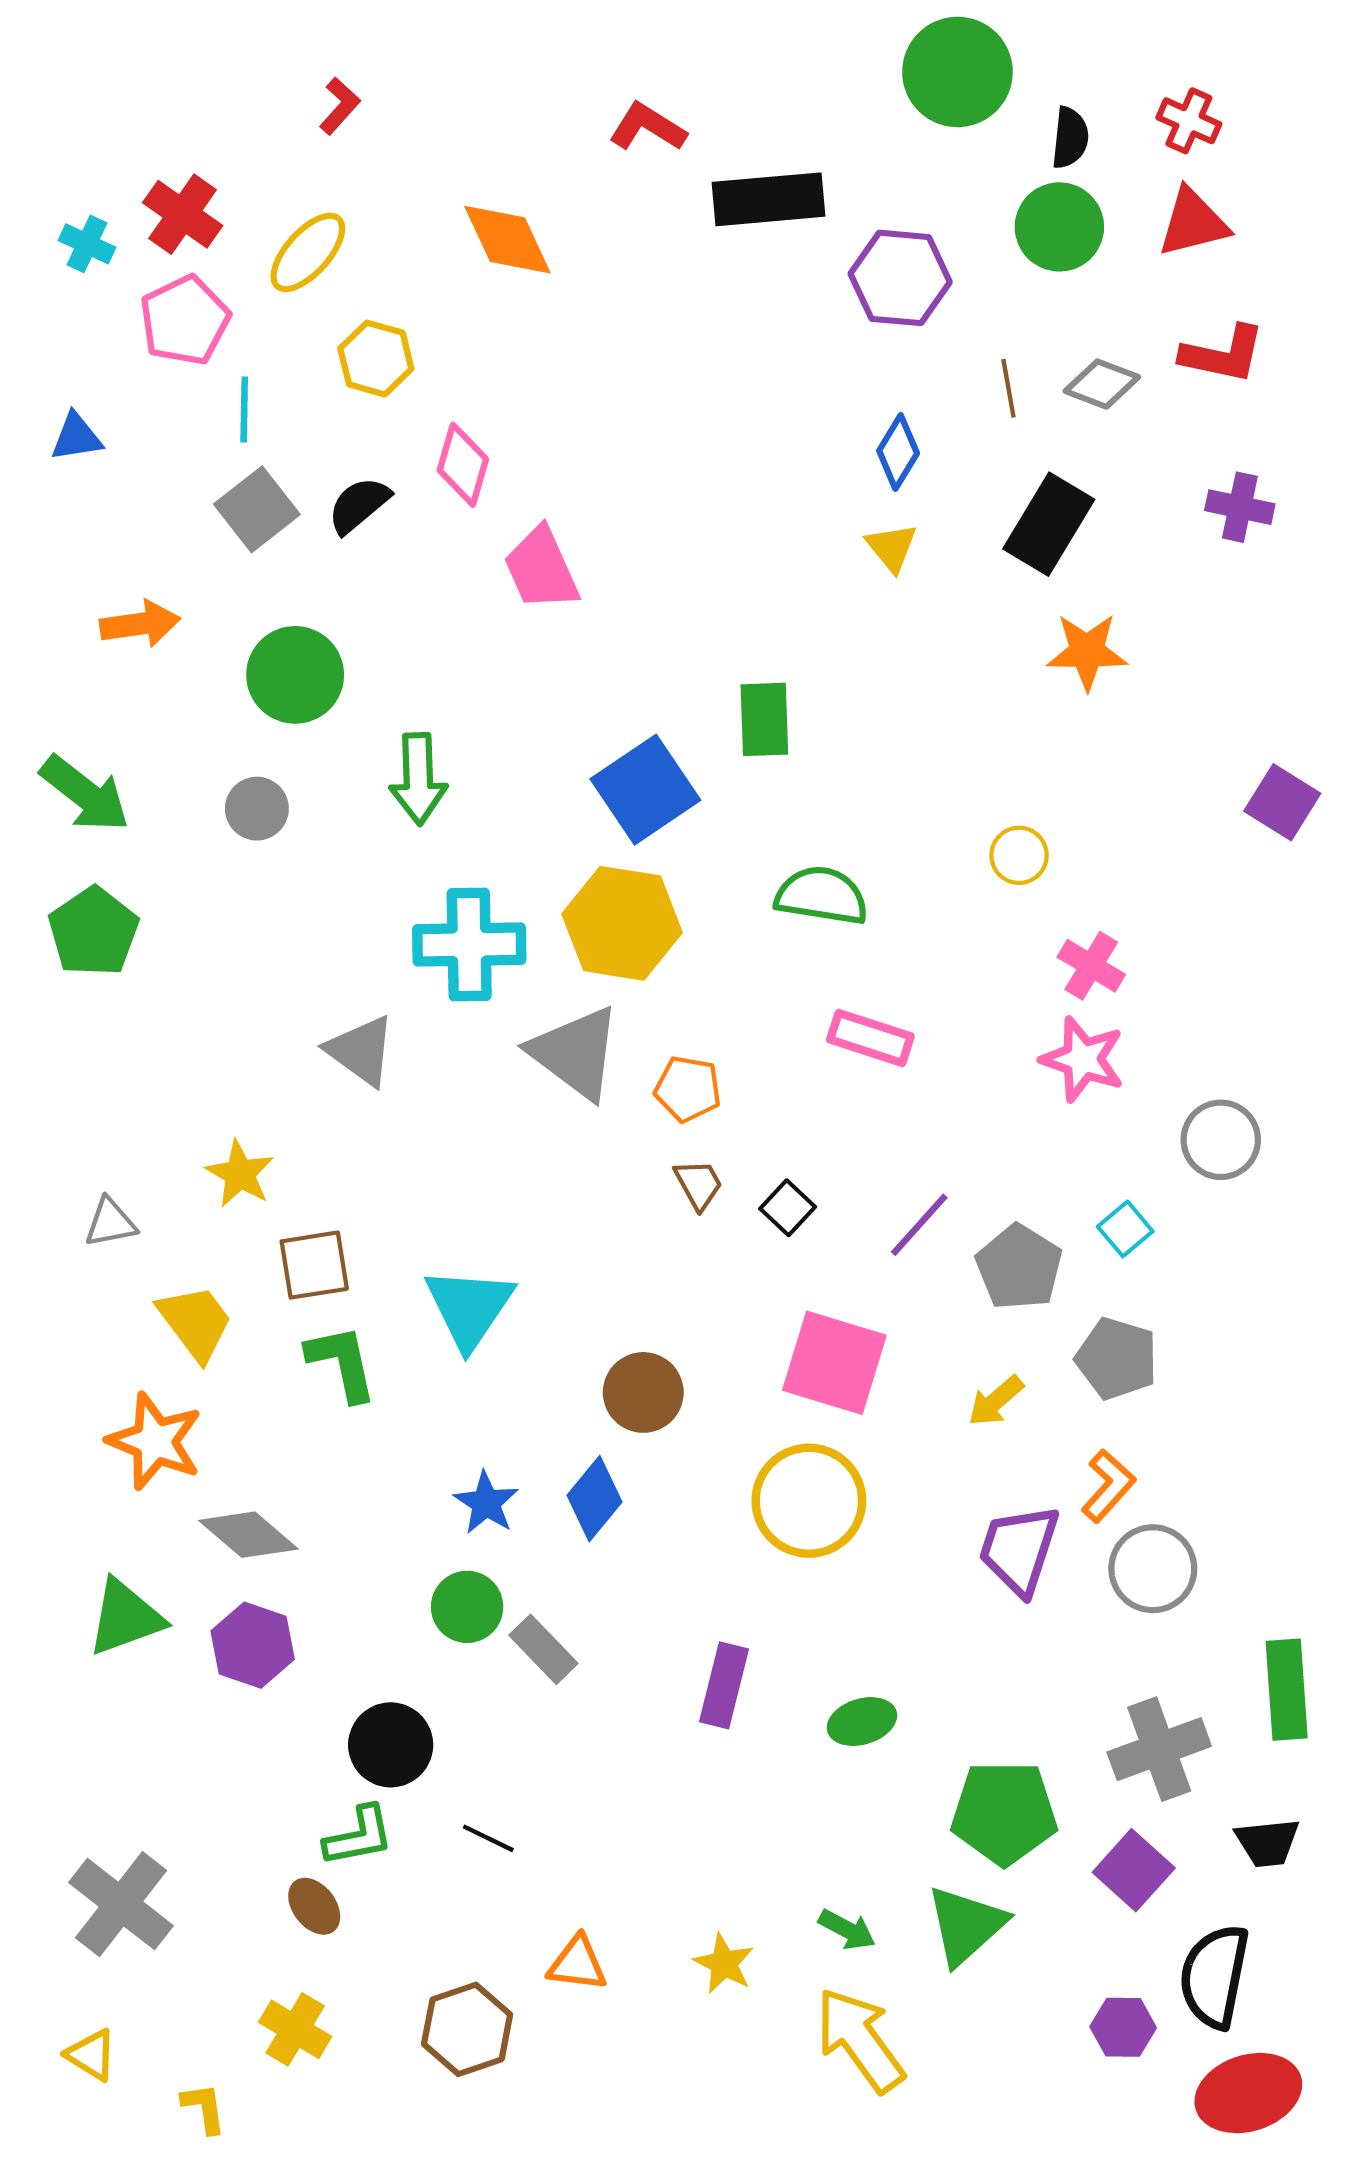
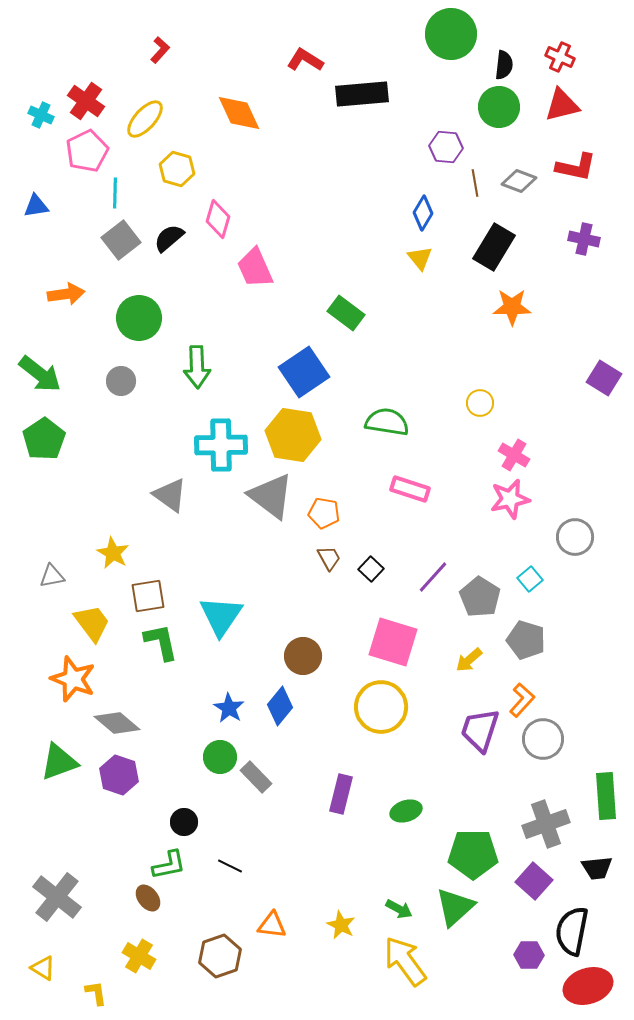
purple hexagon: (900, 278) -> (446, 147), moved, size x0.7
green rectangle: (764, 719) -> (346, 313), moved, turned -51
pink star: (1083, 1059) -> (510, 499), turned -30
black circle: (391, 1745) -> (184, 822), size x0.7

